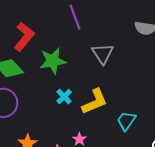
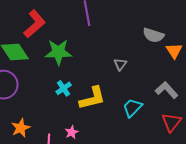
gray triangle: (103, 54) -> (120, 64), moved, size x0.6
cyan trapezoid: (126, 121) -> (132, 108), moved

